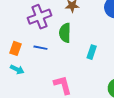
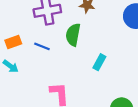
orange rectangle: (15, 48) -> (13, 42), turned 40

